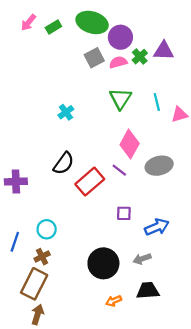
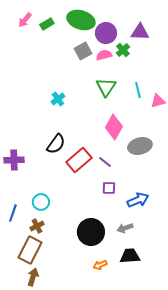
purple triangle: (164, 51) -> (140, 32), moved
purple line: (119, 170) -> (105, 162), moved

